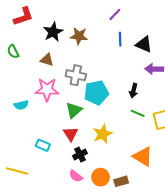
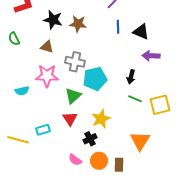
black star: (53, 32) -> (53, 20), turned -30
cyan rectangle: (43, 145) -> (43, 130), turned -40
black cross: (80, 154) -> (90, 139), moved
orange triangle: (143, 157) -> (140, 141), turned 30
yellow line: (17, 171) -> (18, 140), moved
brown rectangle: (121, 181) -> (119, 165), turned -72

